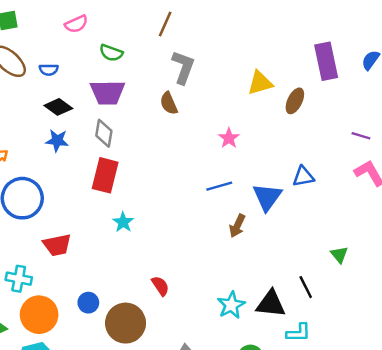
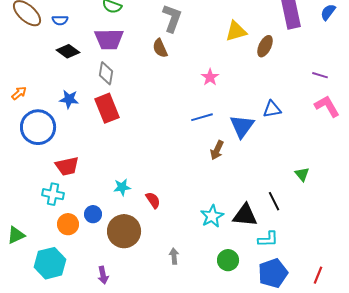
blue star: (57, 141) -> (69, 99), moved
red rectangle: (105, 175) -> (107, 108), turned -36
cyan star: (123, 222) -> (122, 187), moved, turned 30
cyan cross: (19, 279) -> (53, 194), moved
orange circle: (39, 315) -> (68, 224), moved, size x0.7

